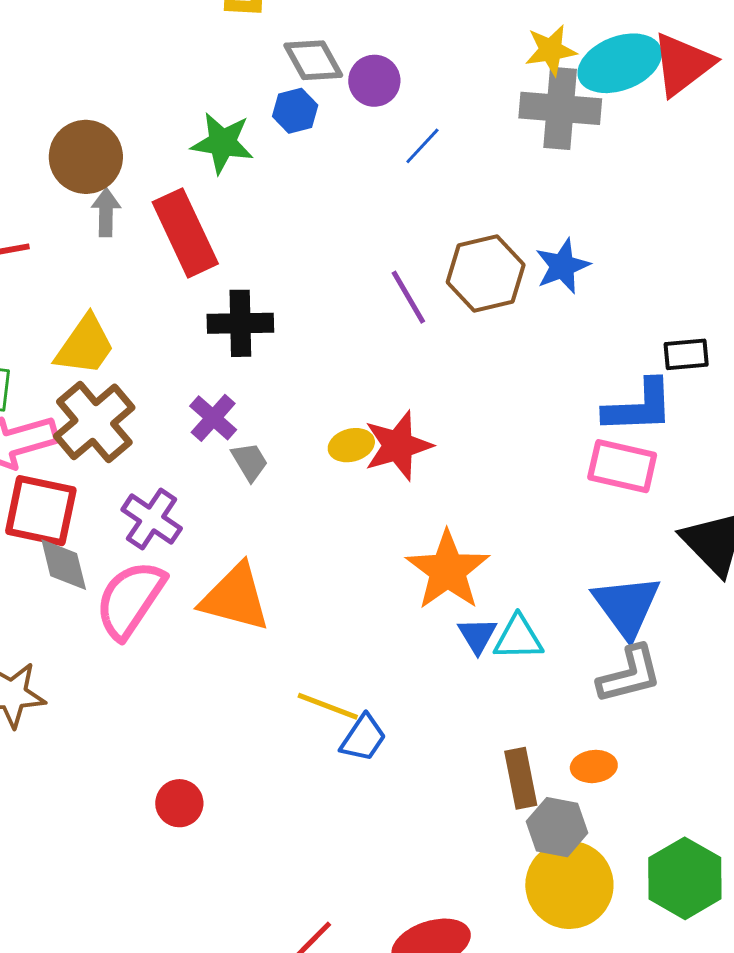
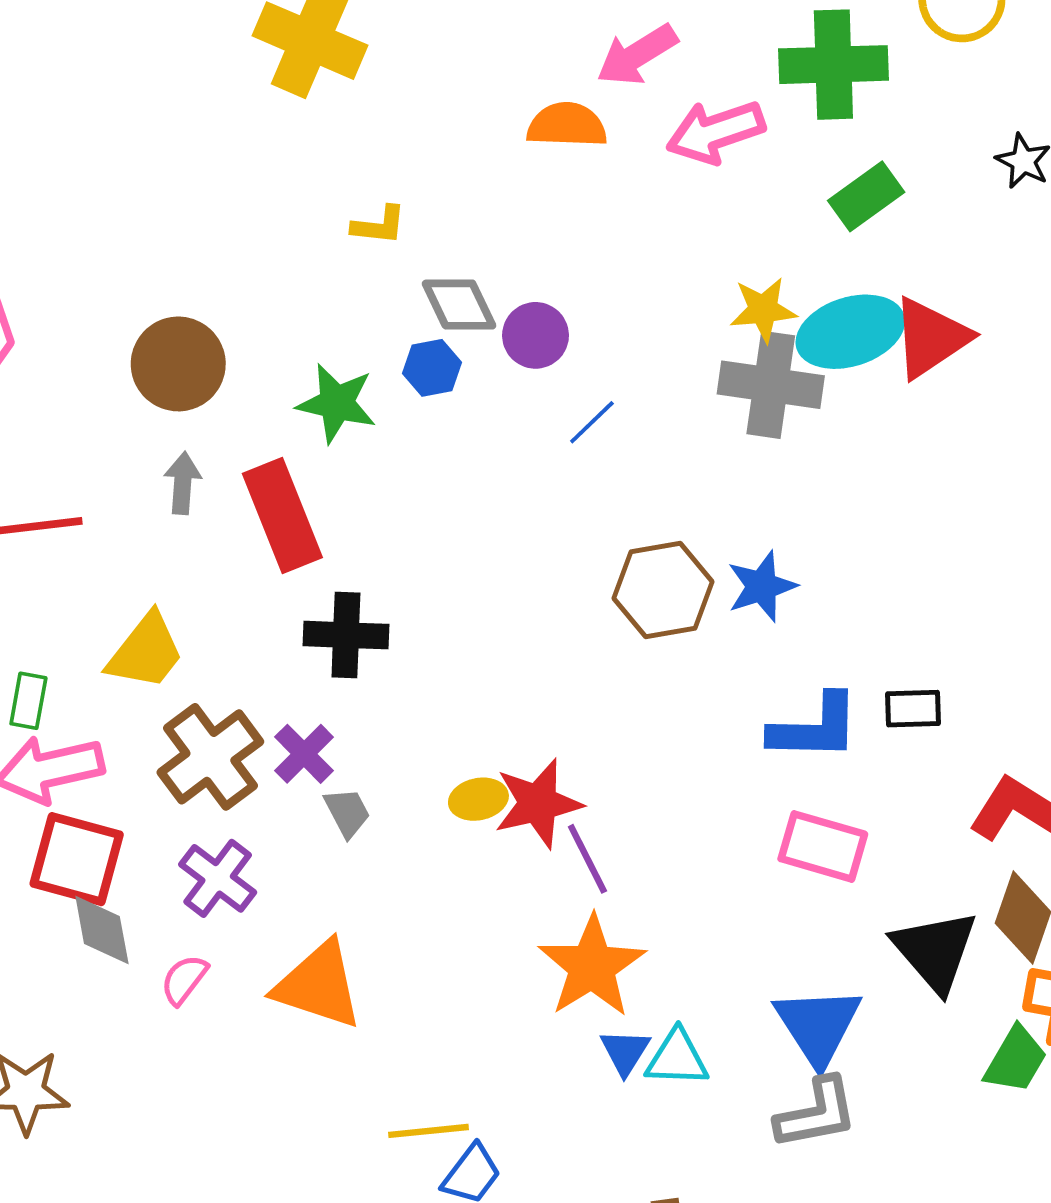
brown circle: (86, 157) -> (178, 364), moved
purple line: (408, 297) -> (587, 859), moved
blue L-shape: (639, 407) -> (815, 728), moved
brown cross: (94, 422) -> (210, 757), moved
pink semicircle: (130, 599) -> (184, 980), size x0.5
yellow line: (328, 706) -> (429, 1131), turned -30

